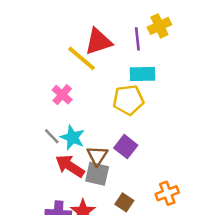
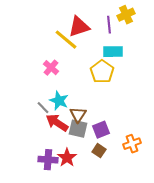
yellow pentagon: (128, 100) -> (102, 72), turned -30
gray line: (52, 136) -> (43, 108), moved
purple square: (126, 147) -> (101, 130), moved, turned 30

